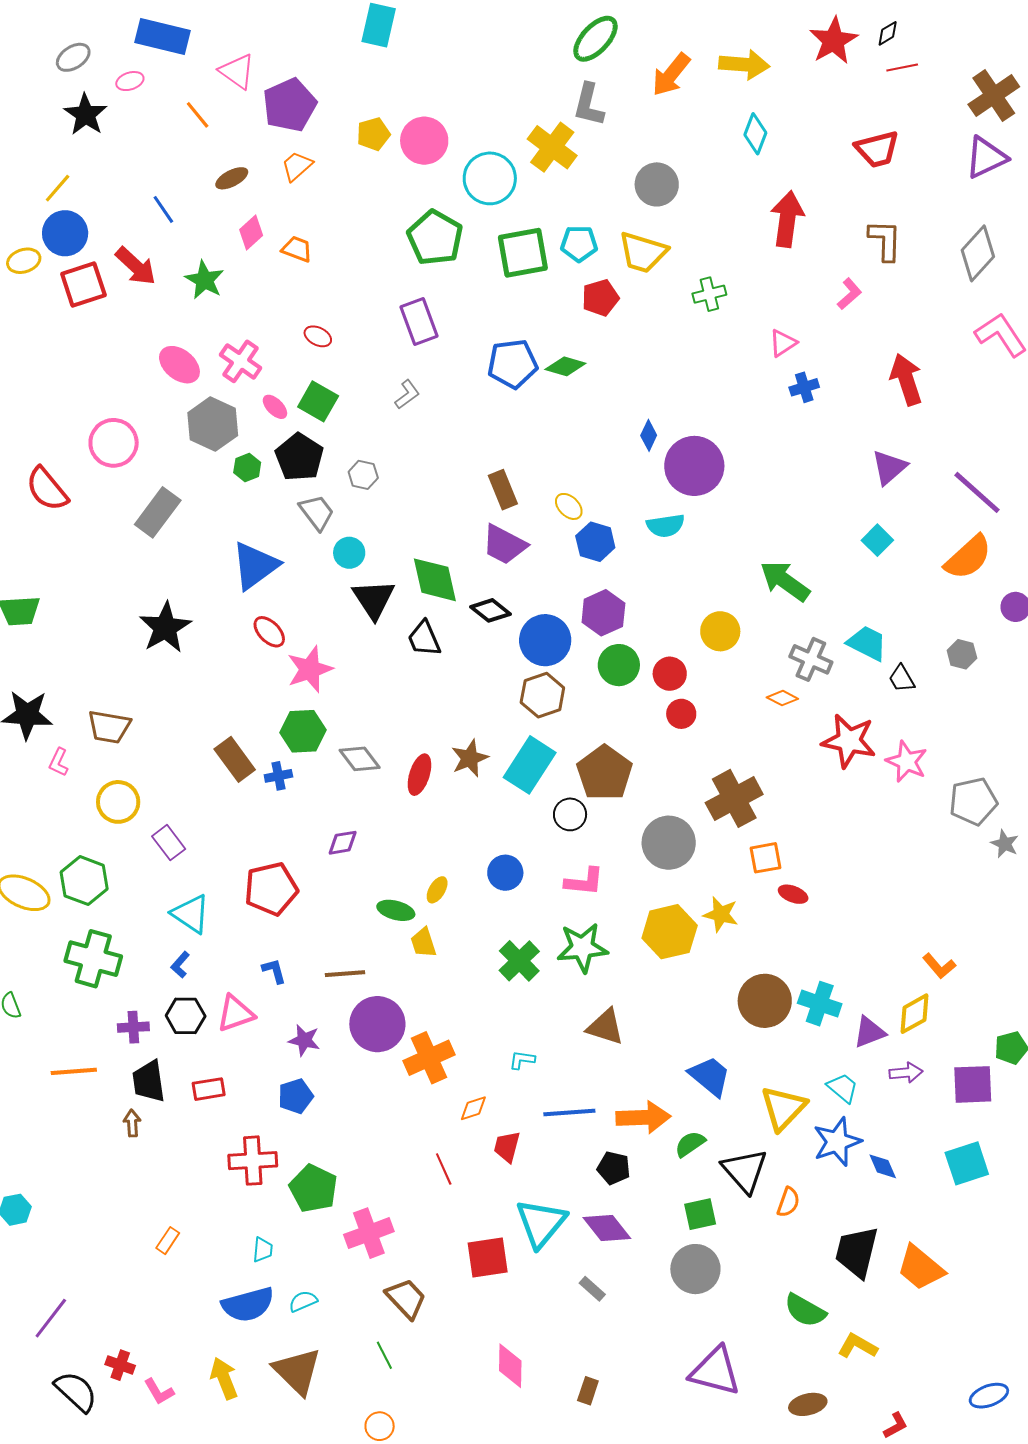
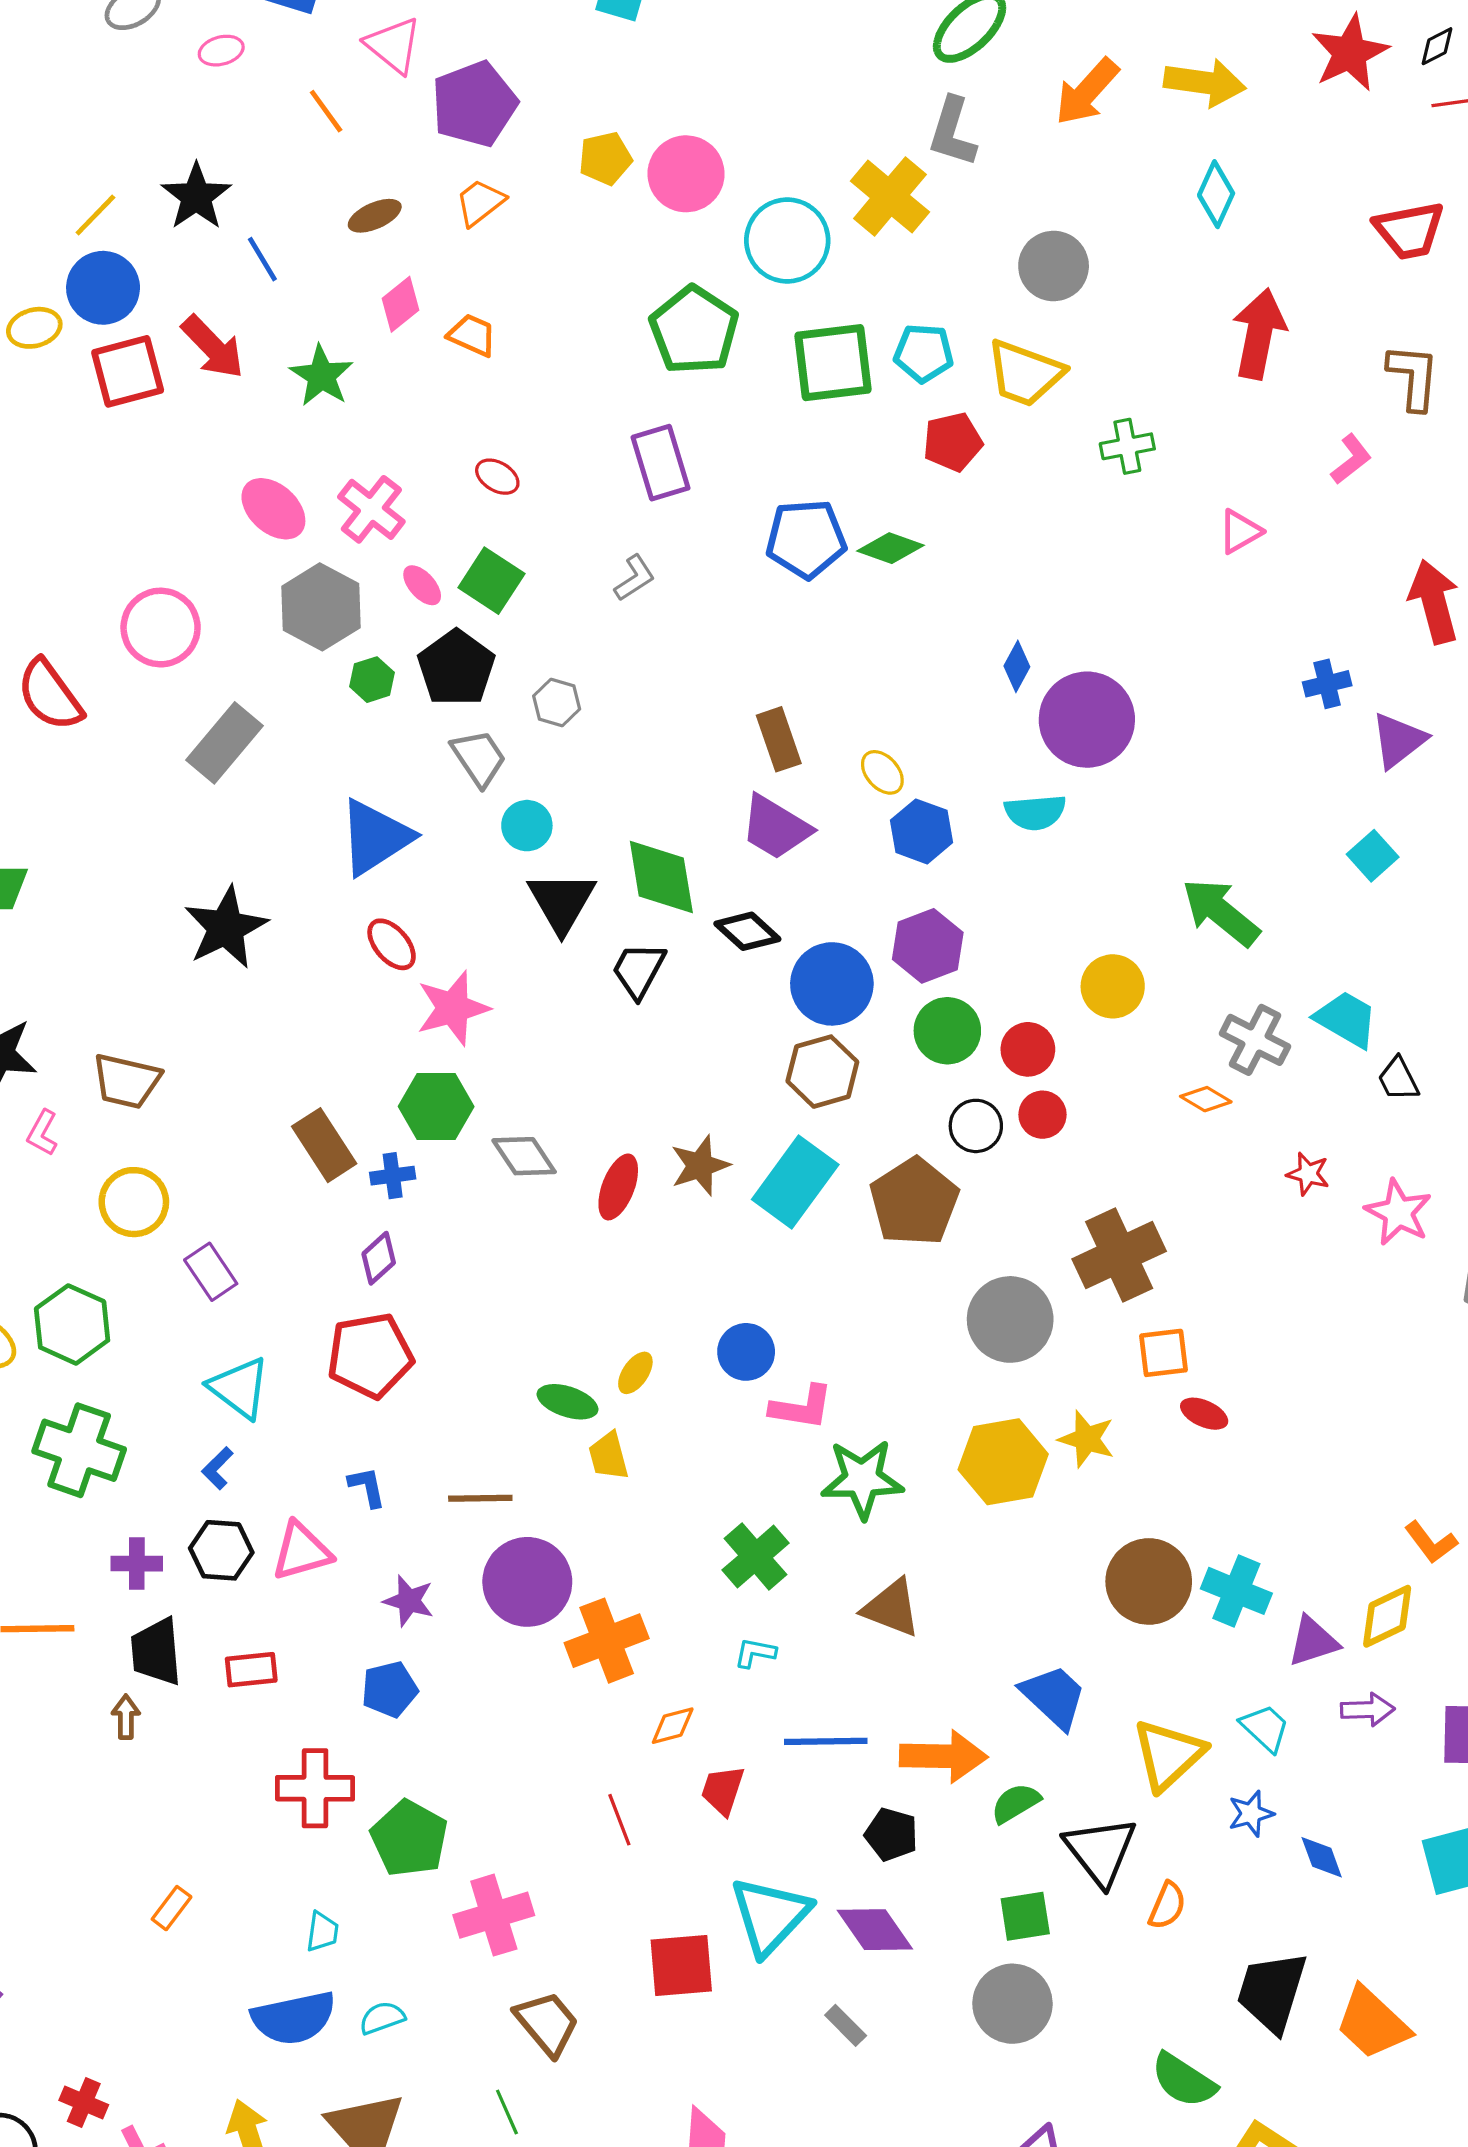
black star: (86, 114) -> (196, 197), moved
blue cross: (804, 387) -> (1327, 684), moved
black trapezoid: (424, 639) -> (639, 970), turned 48
red star: (849, 741) -> (1308, 1174), size x0.5
black circle: (570, 814) -> (976, 1126), moved
purple diamond: (343, 843) -> (379, 1258), moved, turned -36
pink L-shape: (584, 882) -> (802, 1407), moved
green cross: (519, 961) -> (756, 1557), moved
blue star: (837, 1142) -> (1251, 1814), size x0.6

